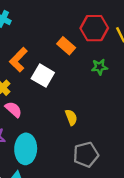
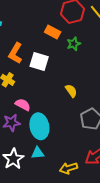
green star: (99, 67) -> (74, 44), moved
pink semicircle: (13, 109) -> (23, 105), moved

